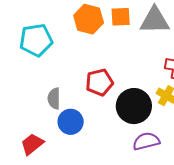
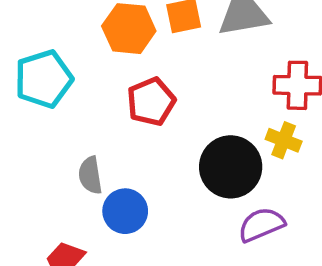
red pentagon: (99, 82) -> (151, 102), moved

